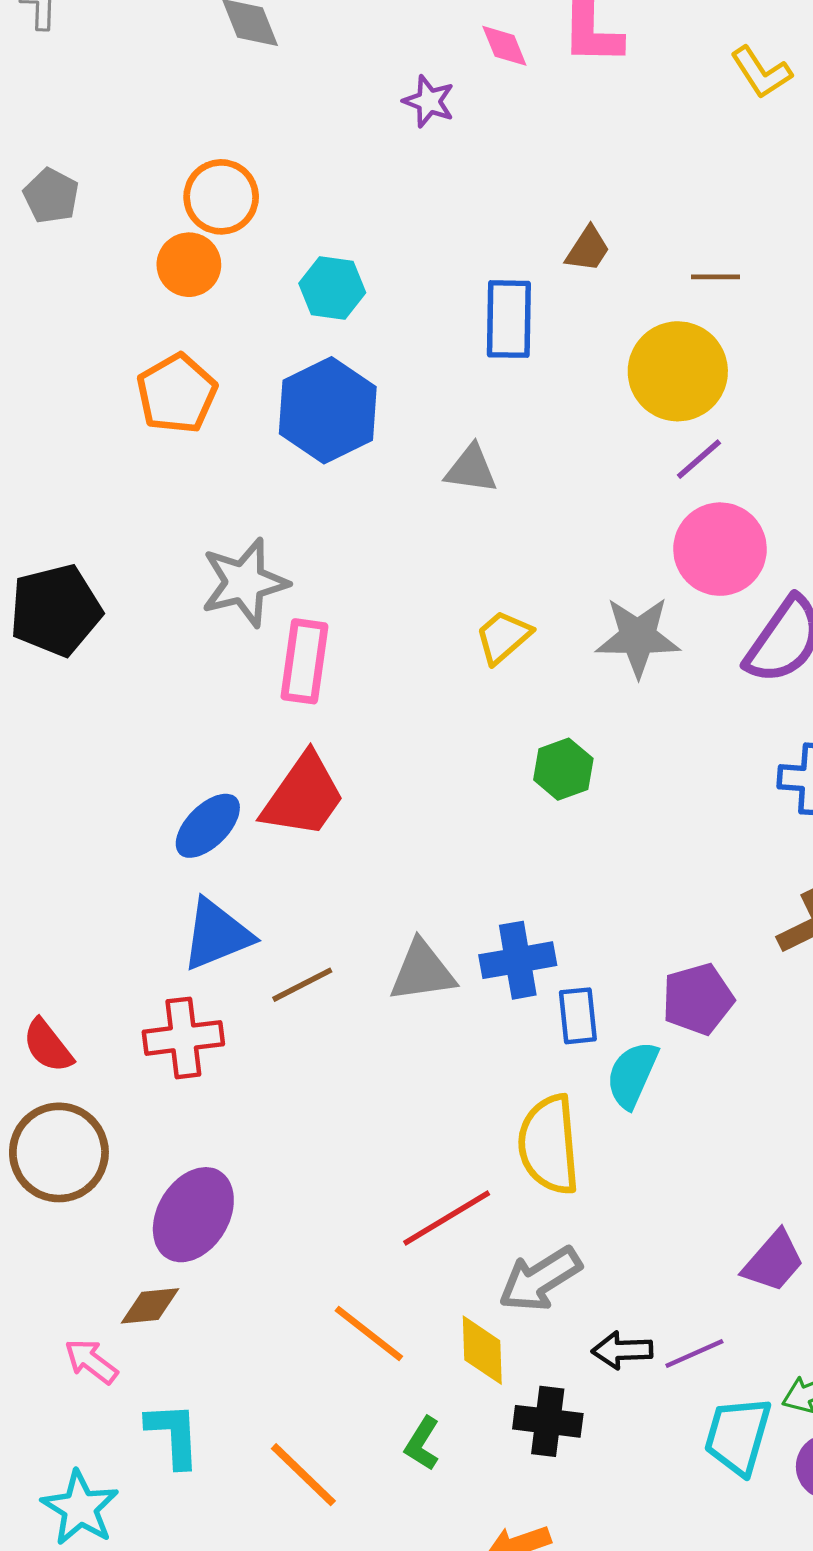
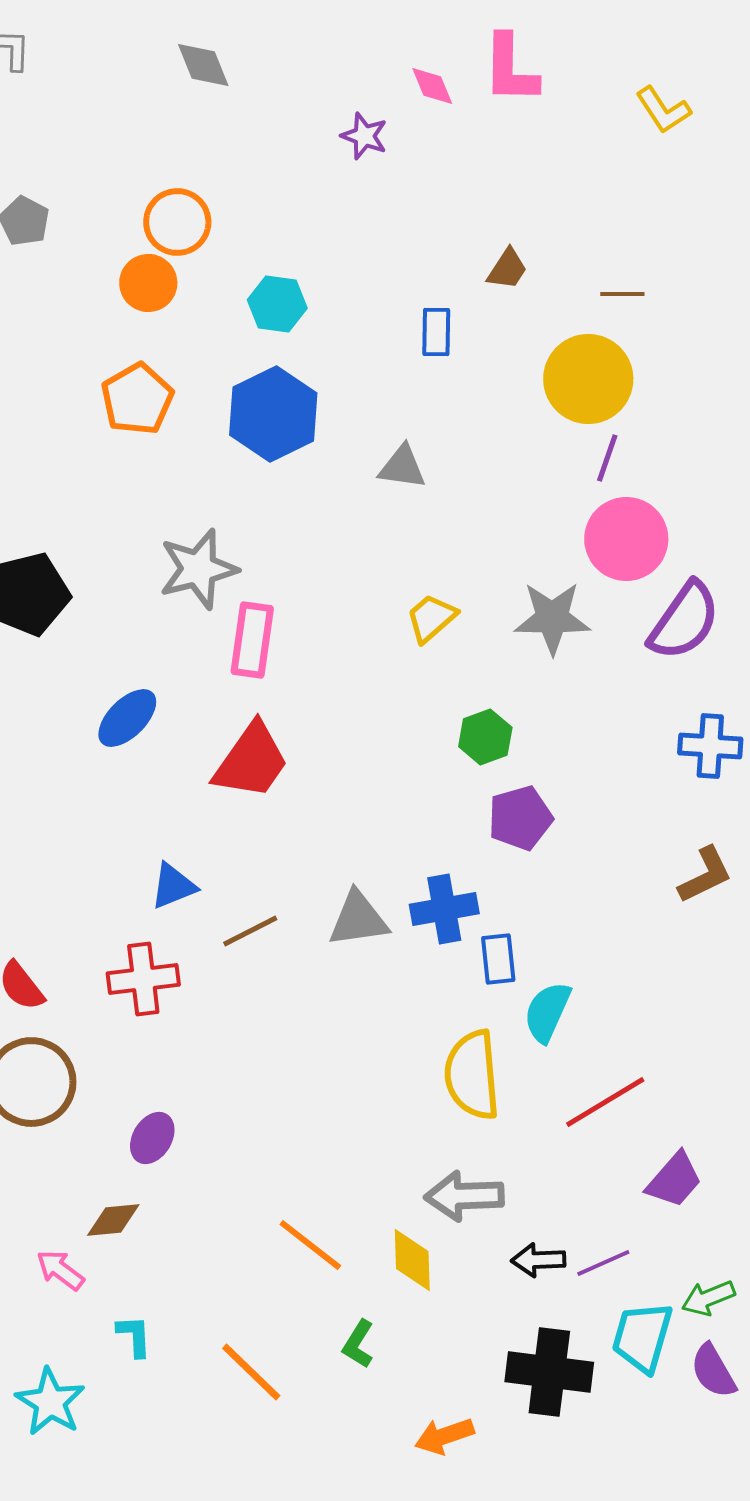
blue rectangle: (509, 319) -> (436, 332), size x0.7
purple line: (699, 459) -> (607, 458), turned -30
blue ellipse: (208, 826) -> (127, 718), moved
blue triangle: (217, 935) -> (173, 886), size x0.7
purple pentagon: (698, 999) -> (520, 818), moved
purple ellipse: (193, 1215) -> (152, 1138), size x0.6
red line: (447, 1218) -> (605, 1102), moved
gray arrow: (540, 1279) -> (464, 1196), turned 30
black cross: (548, 1421) -> (549, 1372), moved, size x1.4
cyan L-shape: (173, 1435) -> (134, 1336), size x0.7

